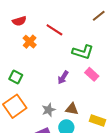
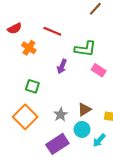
green square: (16, 77) -> (32, 86), moved
purple arrow: (63, 77) -> (62, 66), moved
brown triangle: (72, 109) -> (84, 109), turned -32

